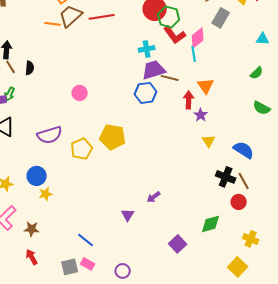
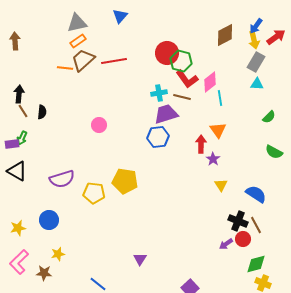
gray rectangle: (221, 18) -> (256, 62), moved
cyan triangle: (263, 39) -> (257, 84), moved
cyan line: (194, 54) -> (220, 98), moved
brown line: (170, 78) -> (182, 97), moved
pink circle: (80, 93) -> (99, 125), moved
yellow pentagon: (82, 149) -> (94, 193), turned 30
yellow star: (46, 194) -> (58, 254), moved
purple arrow: (154, 197) -> (226, 244), moved
red circle: (239, 202) -> (243, 239), moved
green diamond: (211, 224) -> (256, 264), moved

